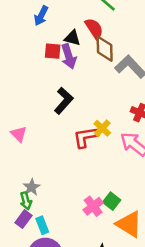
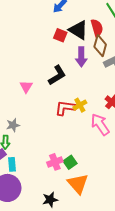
black triangle: (72, 38) -> (78, 30), size x1.5
purple arrow: (69, 56) -> (81, 57), moved
pink triangle: (19, 134) -> (26, 87), moved
gray star: (32, 187) -> (13, 125), moved

